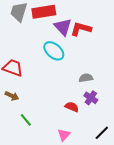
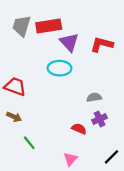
red L-shape: (81, 29) -> (102, 44), moved
cyan ellipse: (54, 51) -> (60, 68), turned -40
purple cross: (91, 98) -> (100, 119), turned 32

